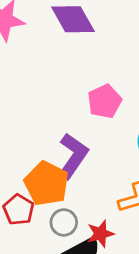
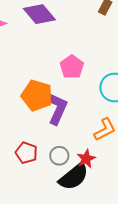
orange pentagon: (46, 184) -> (37, 95), moved

